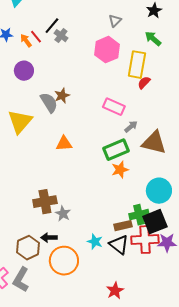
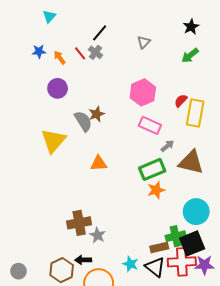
gray triangle: (115, 21) -> (144, 42), moved
black line: (52, 26) -> (100, 33), moved
red line: (36, 37) -> (80, 53), moved
green arrow: (153, 39) -> (190, 55), turned -78
pink hexagon: (107, 50) -> (143, 92), moved
yellow rectangle: (137, 65) -> (195, 113), moved

